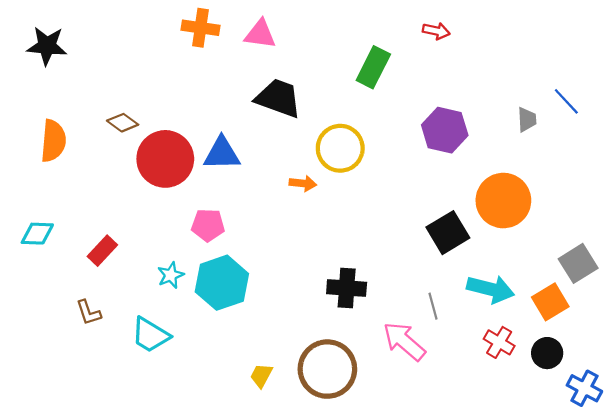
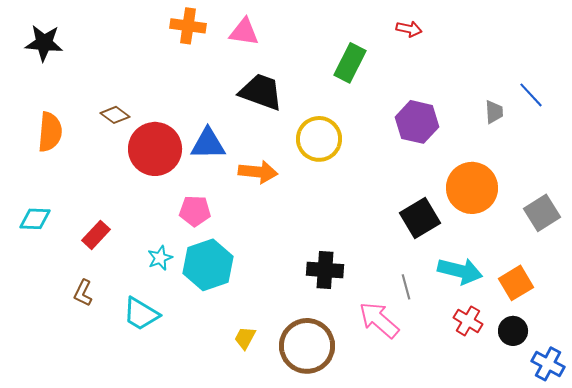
orange arrow: (303, 183) -> (258, 172), moved, size x1.5
gray square: (578, 263) -> (542, 213), moved
brown L-shape: (88, 313) -> (83, 293), turned 44
yellow trapezoid: (261, 375) -> (245, 338), moved

